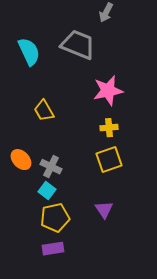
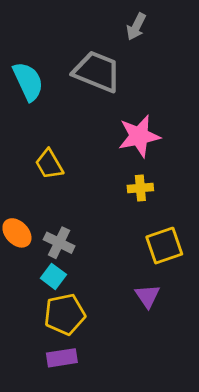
yellow square: (109, 160) -> (164, 246), moved
purple triangle: (104, 210) -> (147, 296), moved

